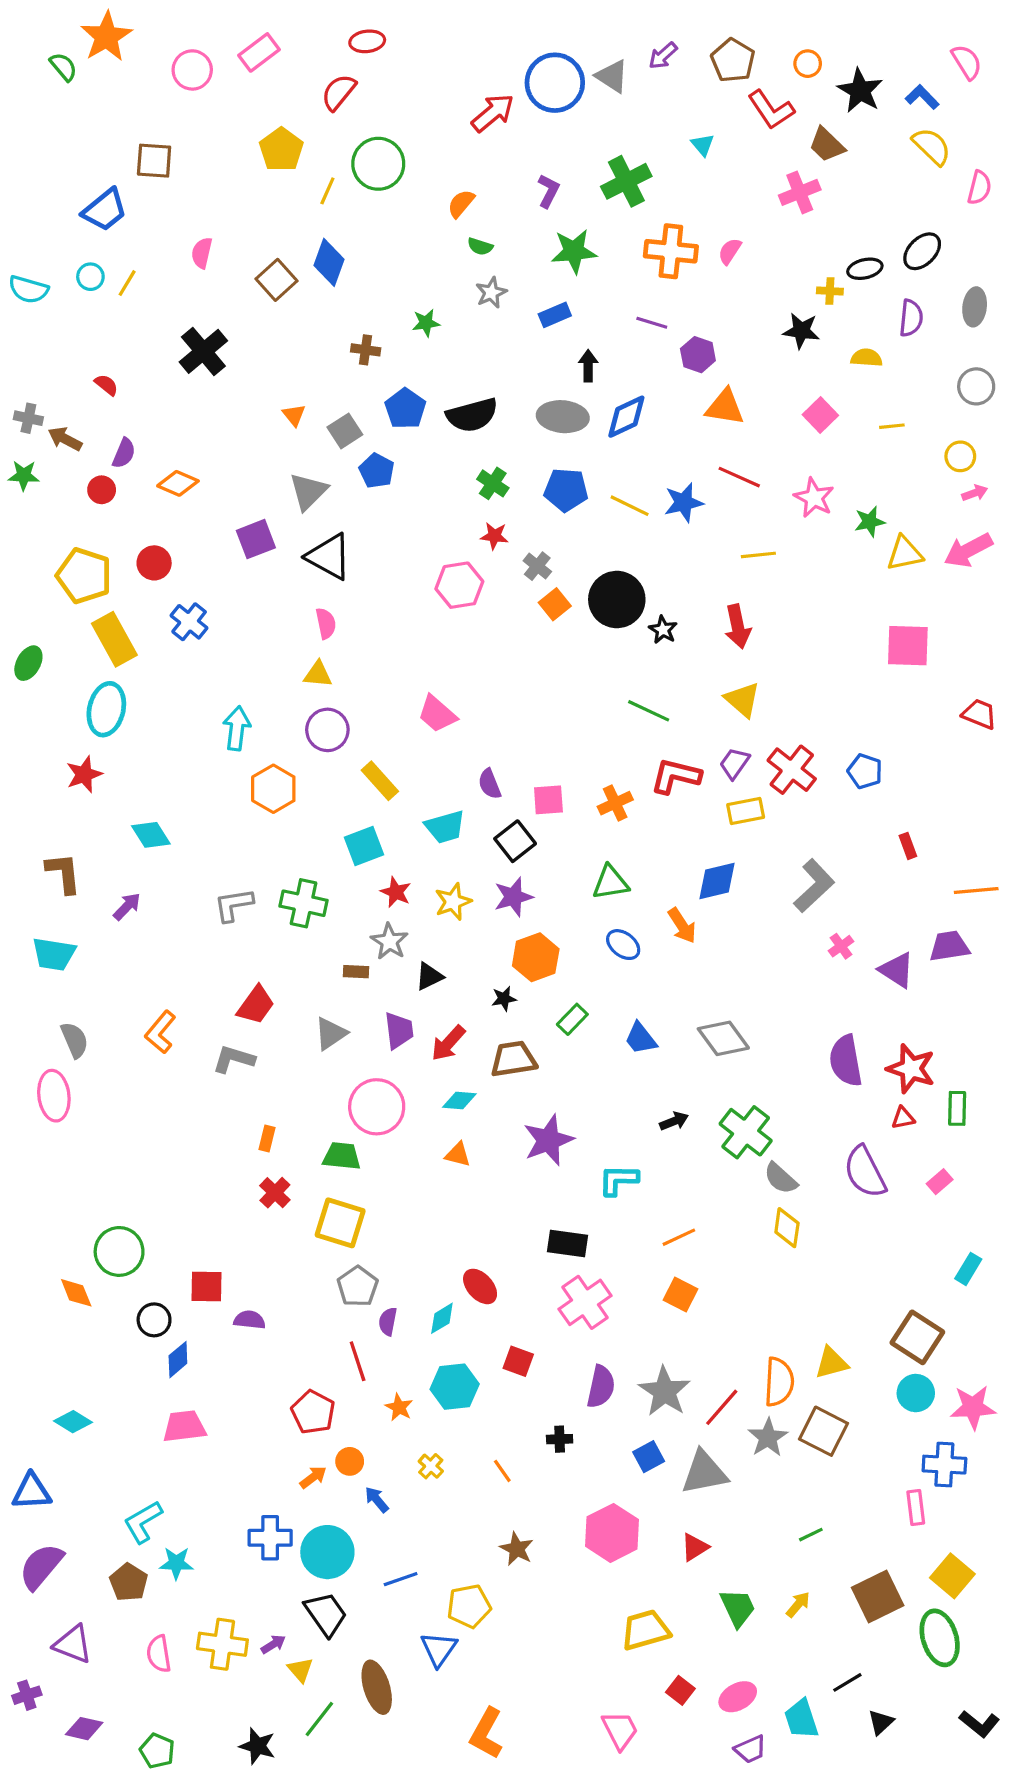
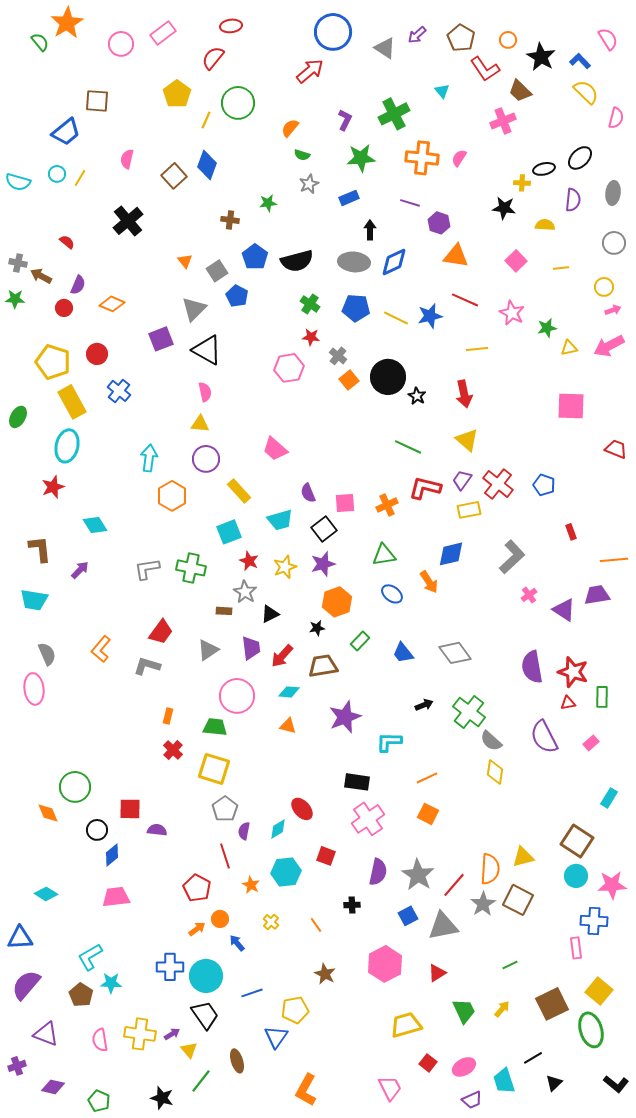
blue circle: (555, 83) -> (333, 32), moved
yellow triangle: (905, 553) -> (569, 348), size x0.7
brown ellipse: (377, 1687) -> (237, 1061), size x0.7

